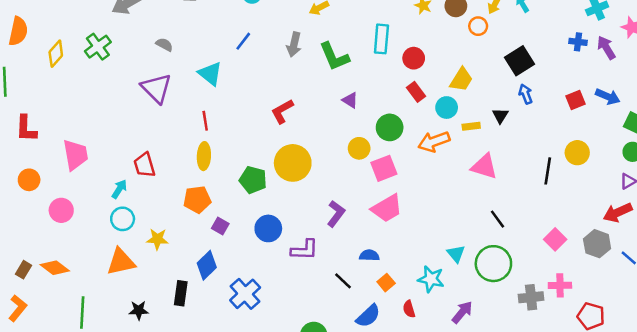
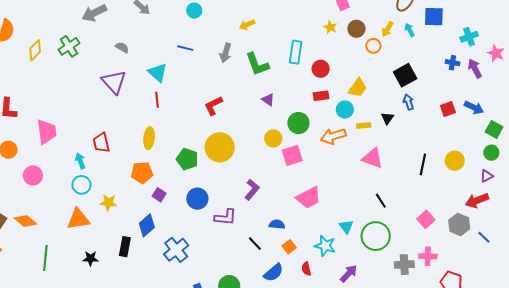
blue line: (243, 41) -> (185, 48), turned 63
red rectangle: (416, 92) -> (321, 96), turned -63
red line: (205, 121) -> (157, 100), moved
yellow circle: (577, 153) -> (455, 161), moved
cyan arrow: (119, 189) -> (80, 161), turned -56
pink trapezoid: (387, 208) -> (309, 198), moved

